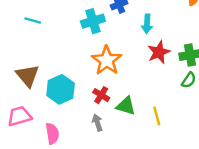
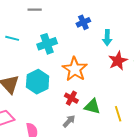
cyan cross: (93, 21) -> (47, 44), moved
cyan hexagon: (61, 89) -> (38, 82), moved
gray arrow: (97, 123) -> (69, 121), turned 64

